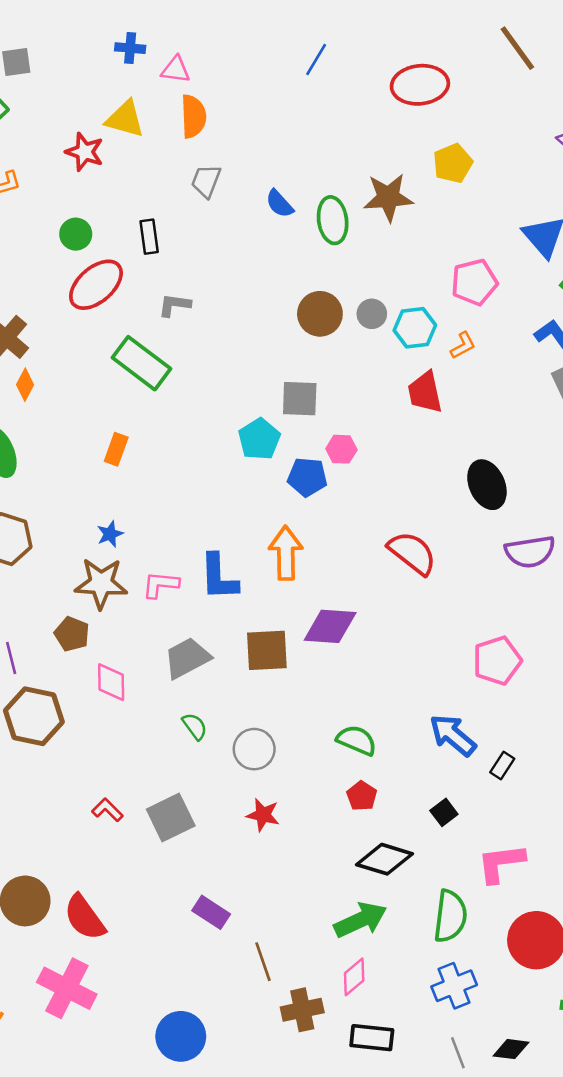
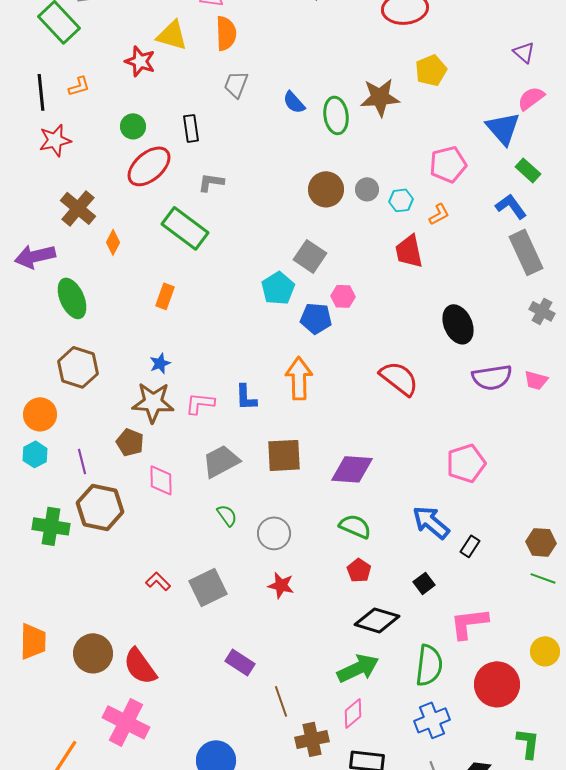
cyan hexagon: (415, 328) -> (401, 200), size x0.7
orange diamond: (25, 385) -> (113, 242), moved
gray square: (300, 399) -> (310, 256), turned 32
blue L-shape: (219, 577) -> (246, 397), size x0.7
purple diamond: (330, 626) -> (352, 469), moved

